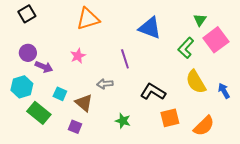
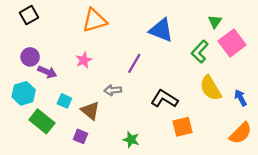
purple line: (125, 59) -> (134, 63), turned 48
green star: (123, 121) -> (131, 140), moved
orange semicircle: (204, 126) -> (241, 133), moved

